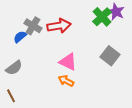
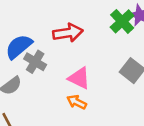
gray cross: (33, 26) -> (35, 62), moved
blue semicircle: (20, 37) -> (19, 47), size x1.6

